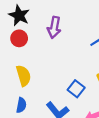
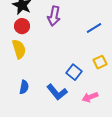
yellow semicircle: (24, 76) -> (19, 49), moved

